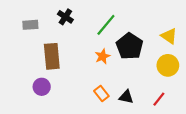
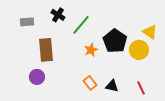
green line: (106, 25) -> (81, 25), moved
yellow circle: (168, 65) -> (139, 50), moved
red line: (159, 99) -> (141, 88), turned -64

